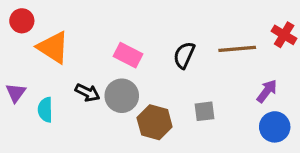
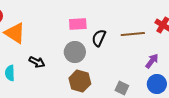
pink rectangle: (128, 55) -> (78, 24), moved, turned -30
gray circle: (122, 96) -> (75, 52), moved
gray square: (204, 111) -> (122, 88), moved, turned 32

